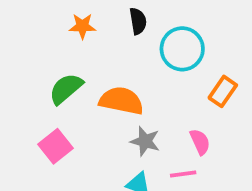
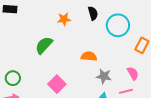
green semicircle: (66, 89) -> (44, 45), moved
orange semicircle: (121, 101) -> (89, 56), size x0.7

